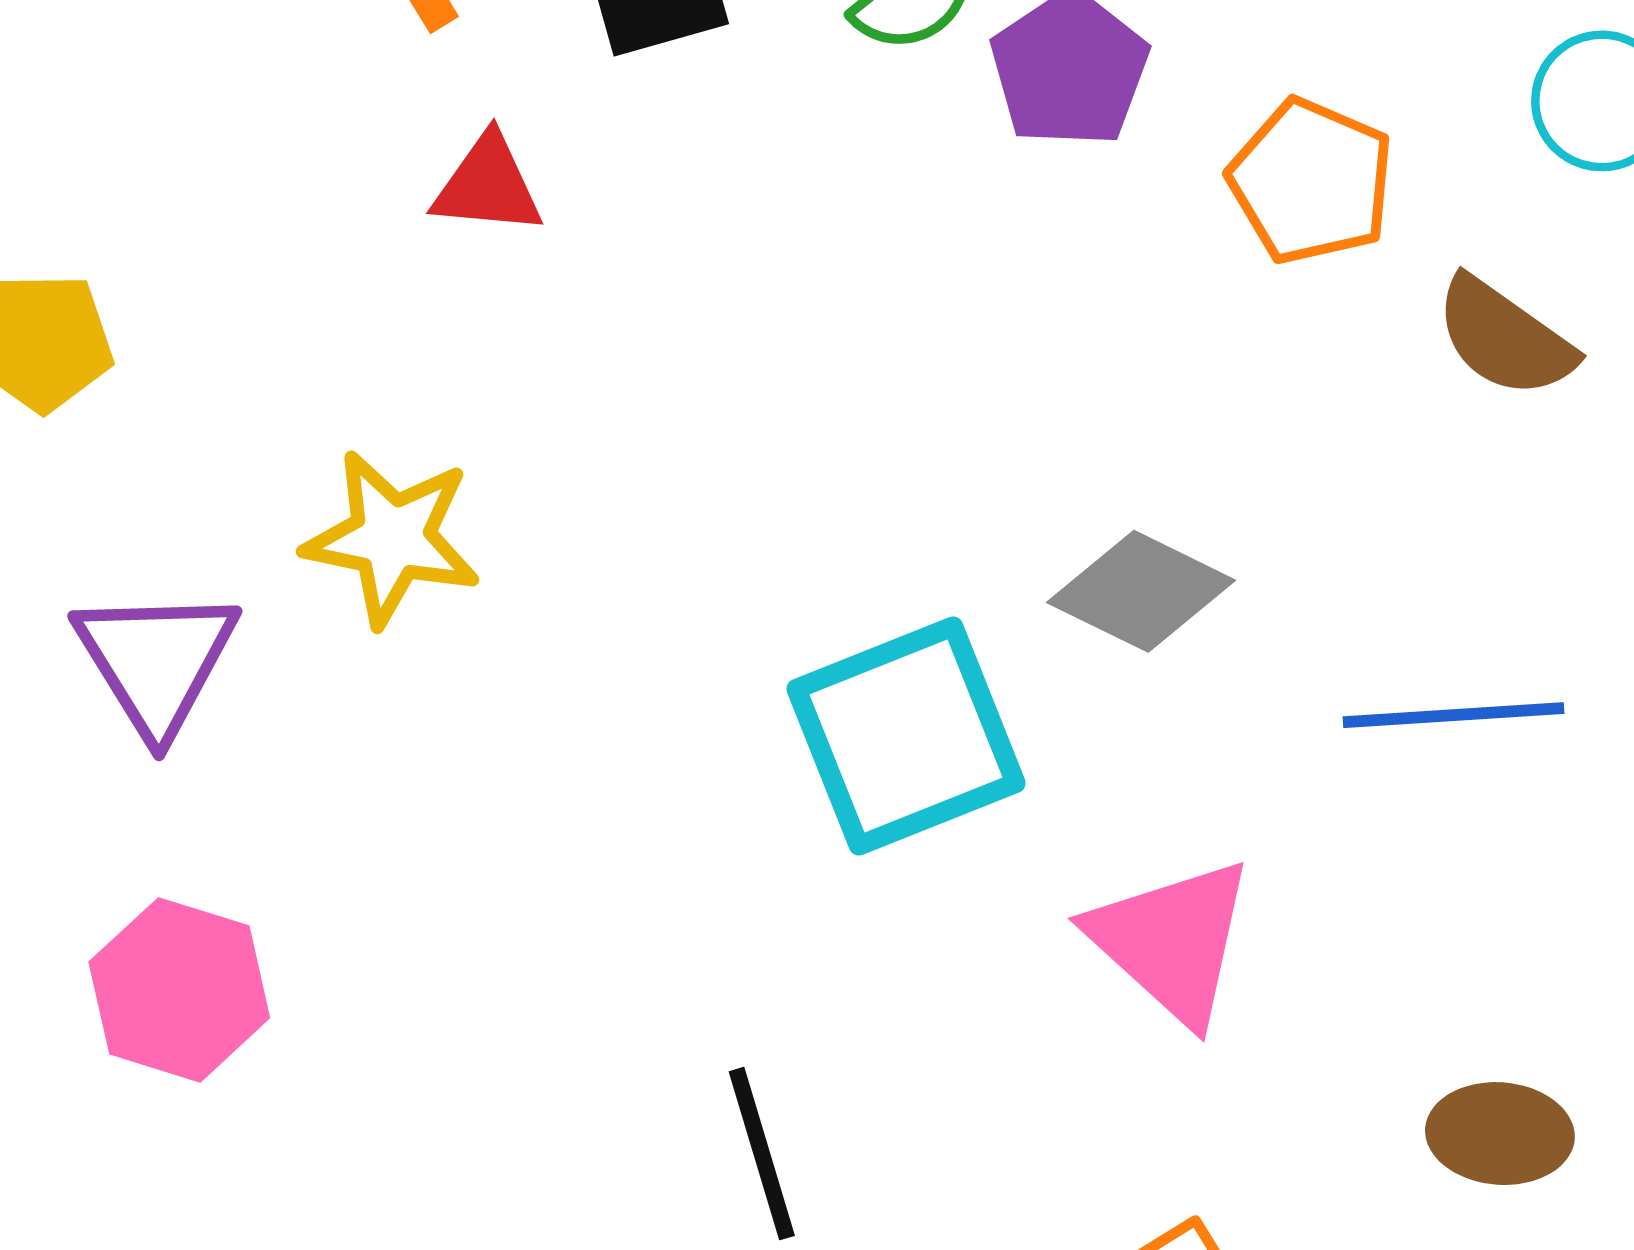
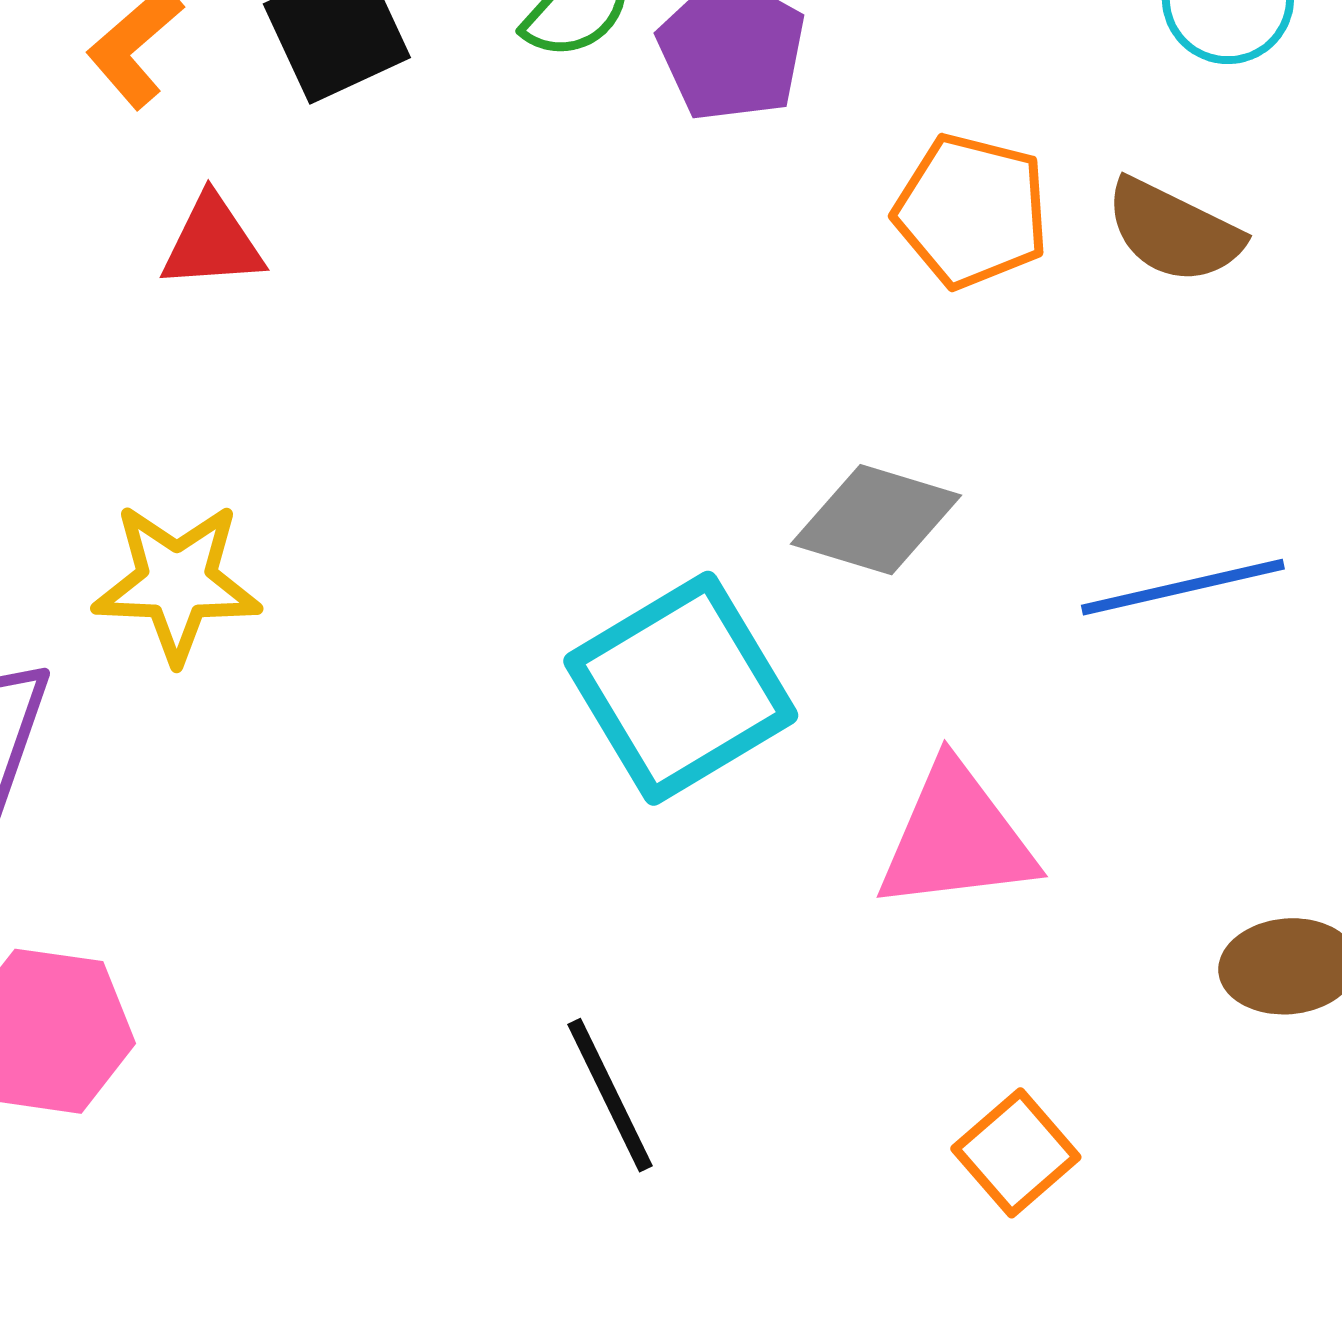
orange pentagon: (1311, 181) -> (972, 211), moved
pink triangle: (1172, 941) -> (956, 838), turned -40

